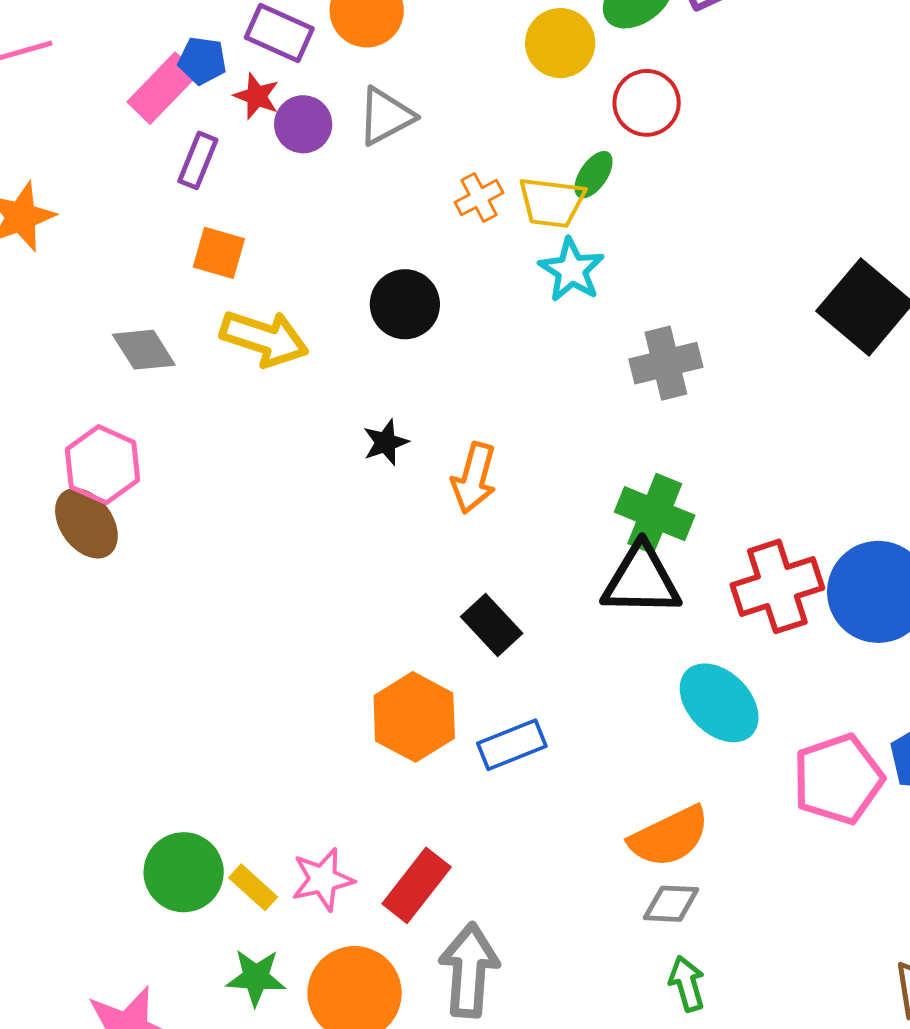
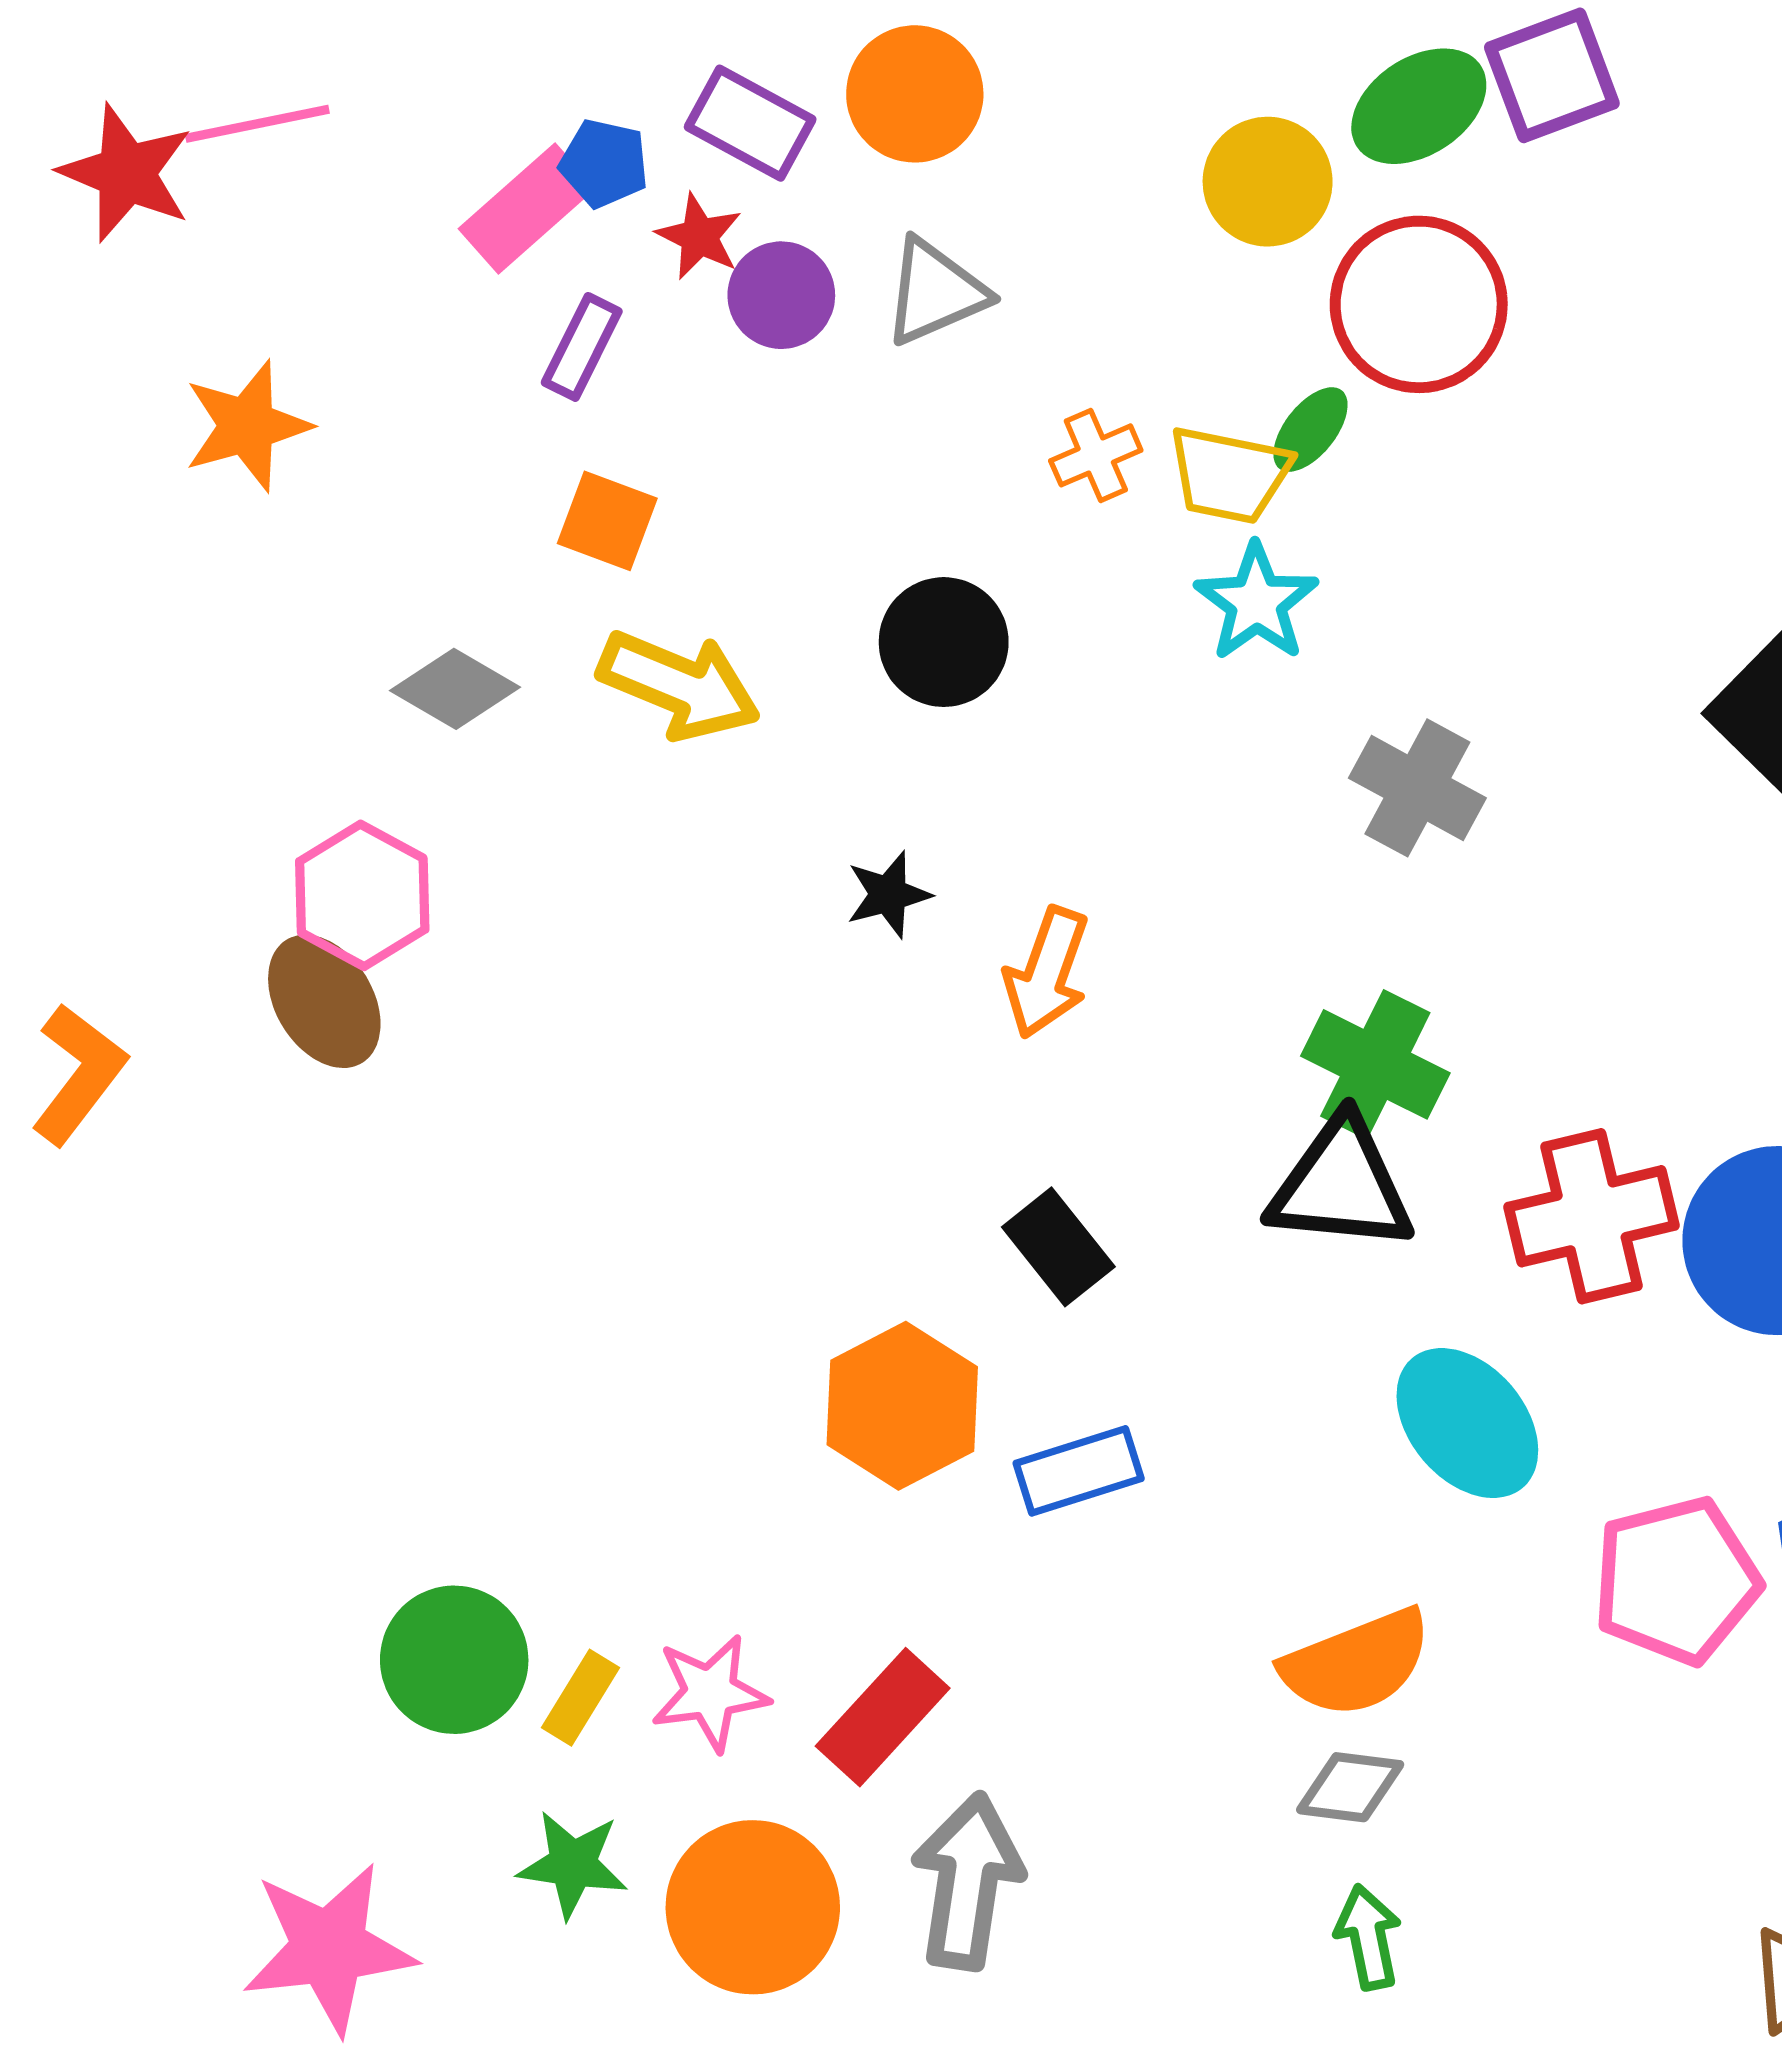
red circle: (647, 103) -> (1419, 304), size x1.4
gray diamond: (144, 350) -> (455, 689), turned -32
gray cross: (666, 363) -> (1417, 788), turned 38
yellow rectangle: (253, 887) -> (580, 1698), turned 75

